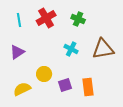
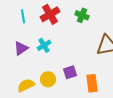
cyan cross: (71, 49) -> (44, 45), moved, turned 32
yellow circle: (44, 74) -> (48, 79), moved
purple square: (65, 85) -> (70, 72), moved

